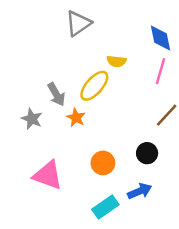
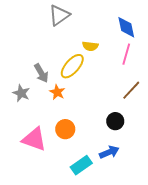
orange circle: (103, 163) -> (65, 129), moved

